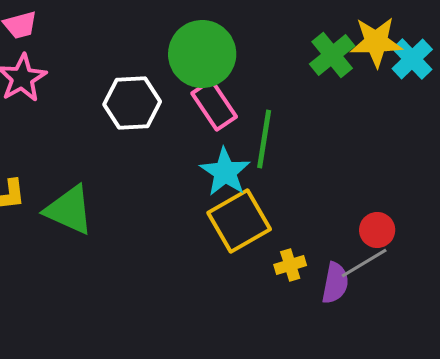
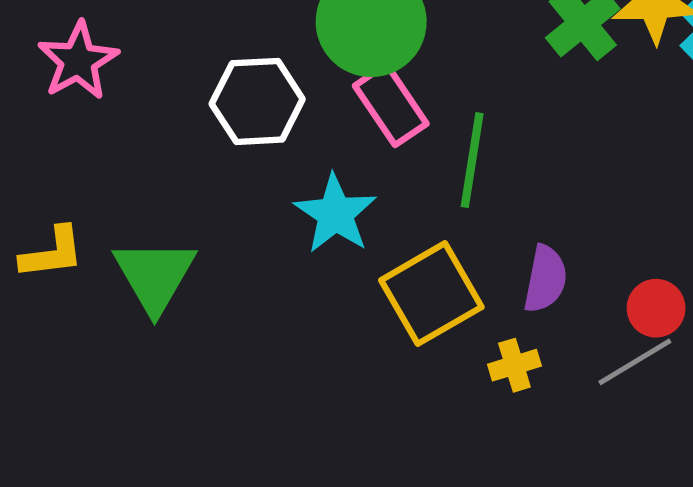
cyan star: (225, 172) -> (335, 214), moved
green triangle: (69, 210) -> (155, 276), turned 36
purple semicircle: (335, 283) -> (545, 279), moved

